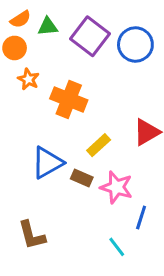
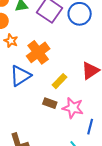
orange cross: (69, 99) -> (38, 52), turned 35
blue triangle: (47, 163) -> (20, 76), moved

